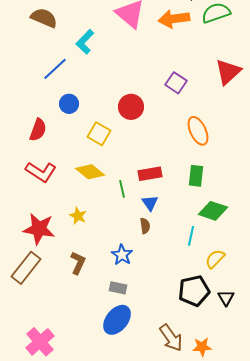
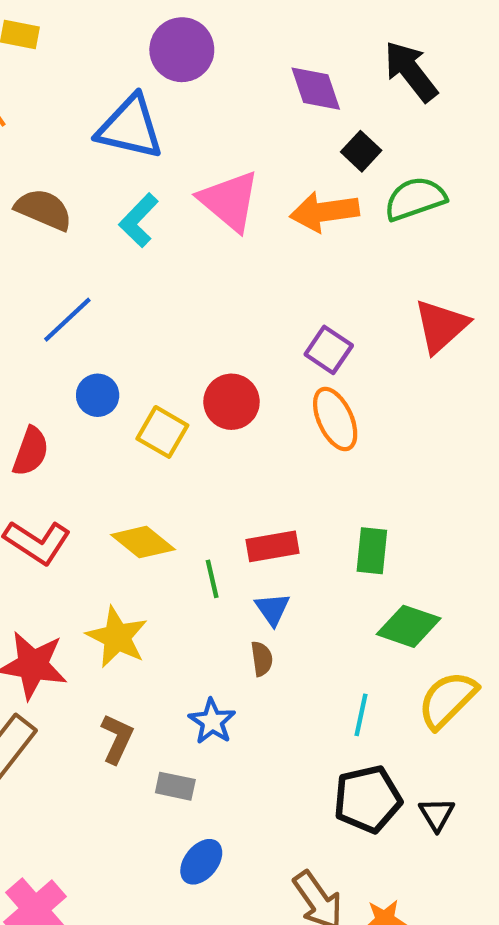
cyan L-shape: (85, 42) -> (139, 220), moved
orange ellipse: (198, 131) -> (335, 419), moved
yellow square: (99, 134) -> (162, 432), moved
yellow star: (78, 216) -> (117, 637), size x1.6
cyan line: (191, 236) -> (361, 715), moved
yellow semicircle: (215, 259) -> (447, 700), moved, size x1.4
gray rectangle: (118, 288) -> (175, 786), moved
blue ellipse: (117, 320) -> (201, 862), size x0.7

